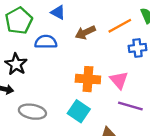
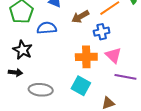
blue cross: (137, 48) -> (102, 32), moved

